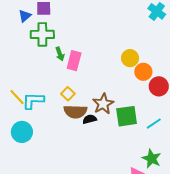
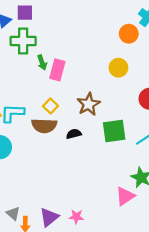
orange circle: (143, 72) -> (129, 34), moved
brown star: (103, 104) -> (89, 104), moved
brown semicircle: (75, 112) -> (44, 126), moved

